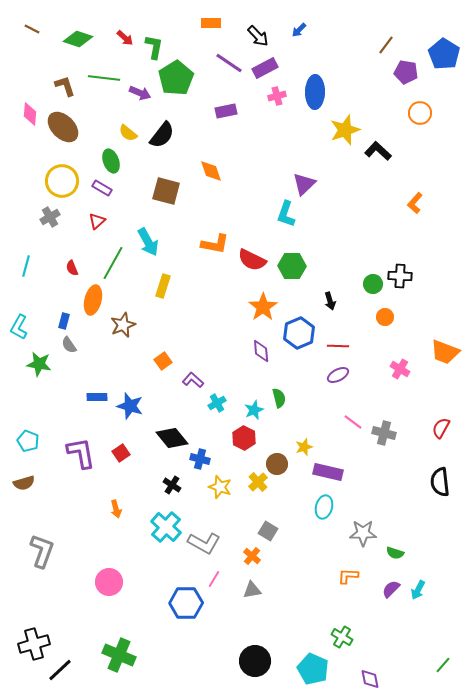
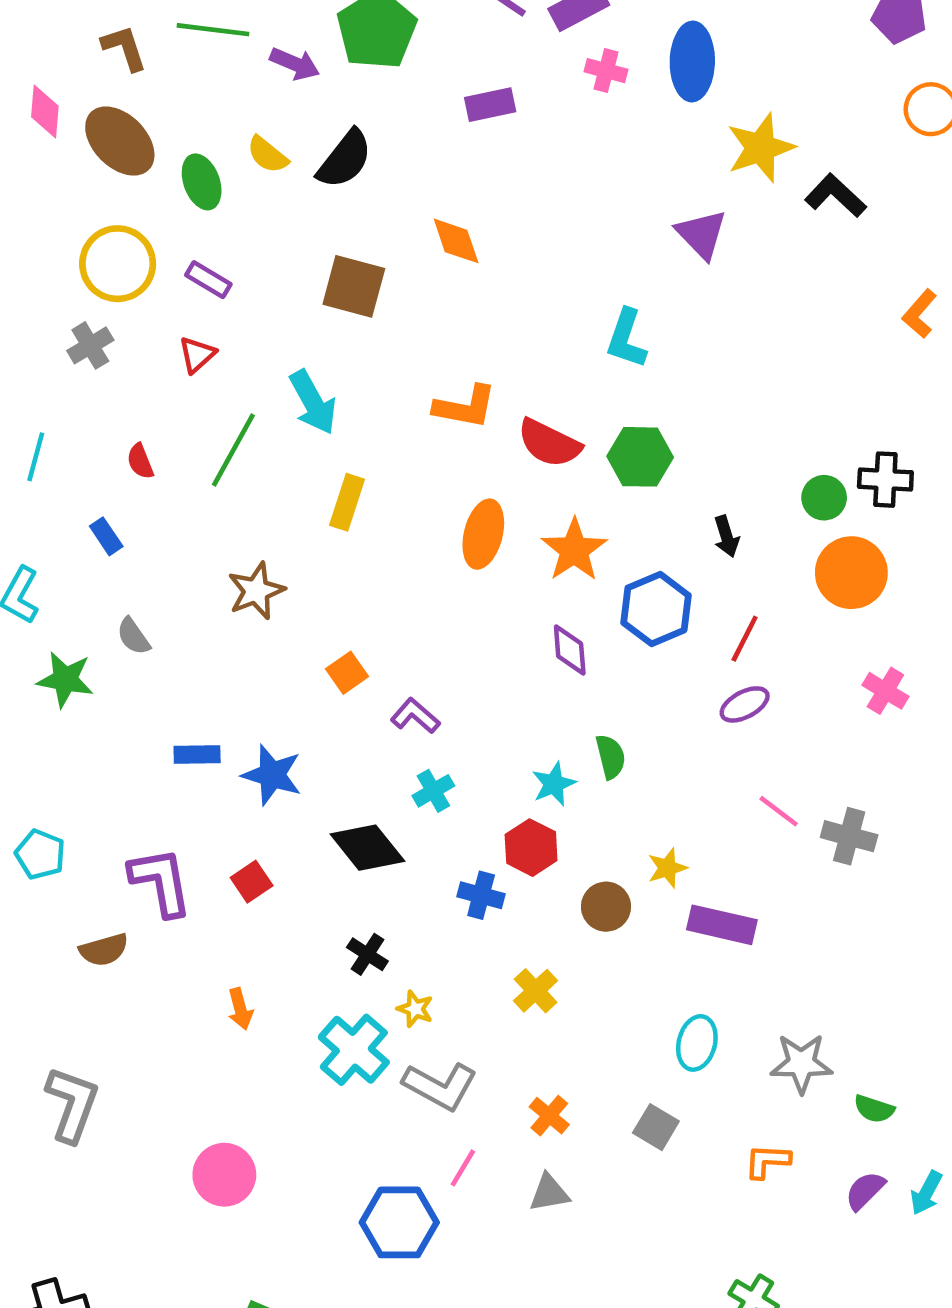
pink cross: (277, 96) -> (606, 71), turned 30
green ellipse: (111, 161) -> (202, 182), moved
purple triangle: (304, 184) -> (701, 234), moved, turned -30
orange ellipse: (93, 300) -> (483, 534), moved
orange circle: (385, 317) -> (851, 573), size x1.8
blue rectangle: (64, 321) -> (106, 536), moved, turned -49
red line: (338, 346) -> (745, 639), turned -65
cyan cross: (217, 403) -> (433, 791), moved
blue cross: (200, 459) -> (481, 895), moved
yellow cross: (258, 482) -> (536, 991), moved
brown semicircle: (24, 483) -> (104, 950), moved
yellow star: (220, 487) -> (415, 1009), moved, size x0.7
cyan ellipse: (324, 507) -> (697, 1043), moved
gray square: (268, 531) -> (656, 1127), moved

